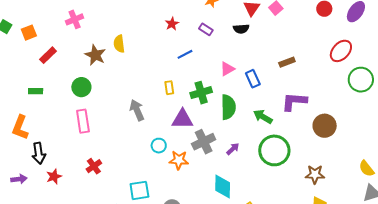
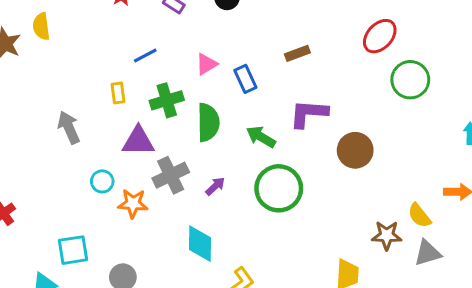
blue line: (185, 54) -> (145, 55), moved
brown star: (315, 174) -> (387, 235), moved

